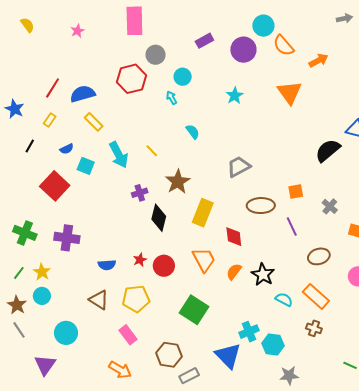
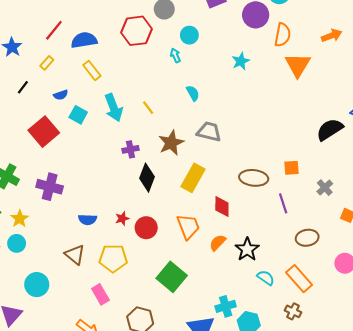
orange semicircle: (283, 46) -> (283, 35), moved, turned -135
gray trapezoid: (239, 167) -> (209, 132), moved, turned 35

